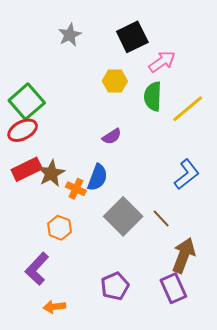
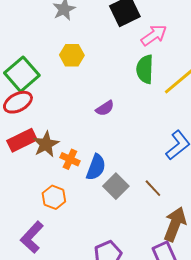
yellow hexagon: (115, 81) -> (72, 55), moved
blue semicircle: (97, 177) -> (96, 167), moved
gray square: (123, 216) -> (116, 186), size x0.7

